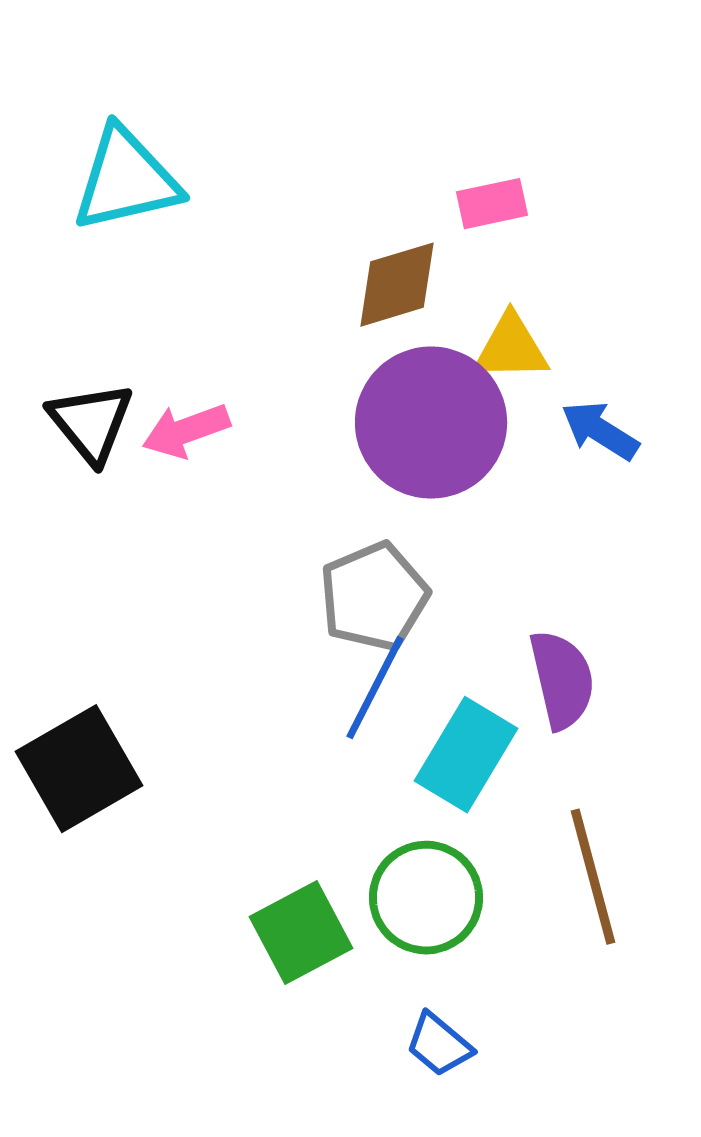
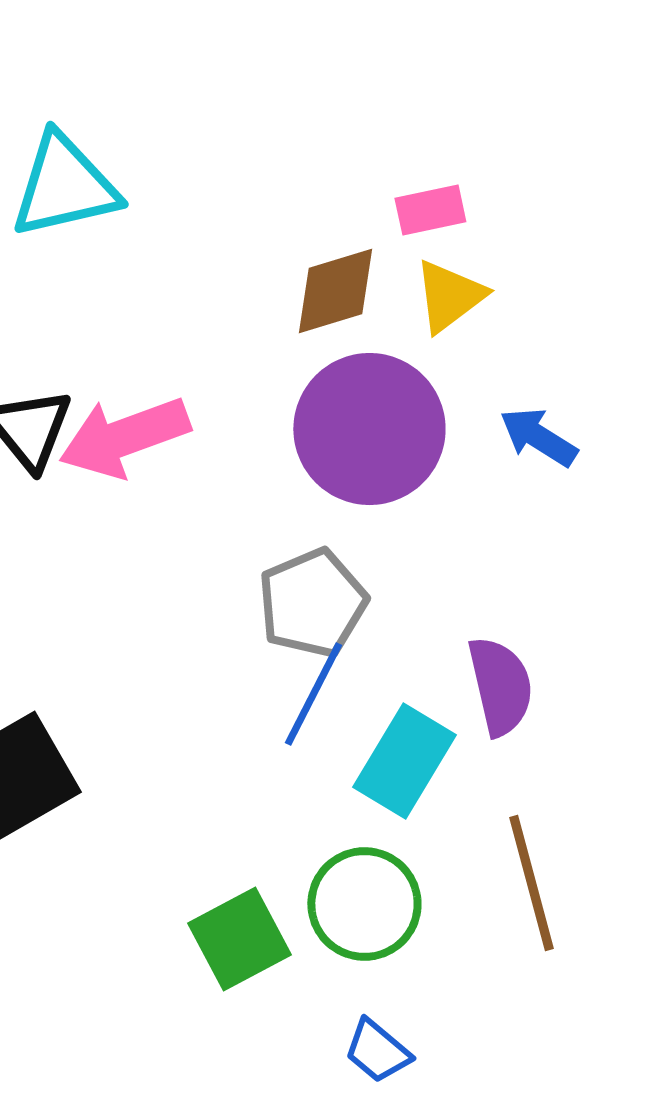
yellow triangle: (511, 348) -> (449, 296), moved, turned -36
pink arrow: (186, 431) -> (124, 437), size x1.5

